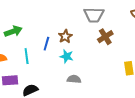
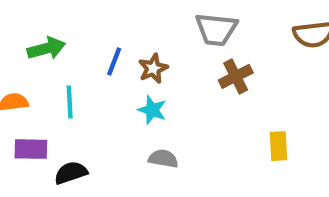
blue line: (46, 44) -> (114, 62), moved

